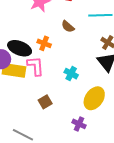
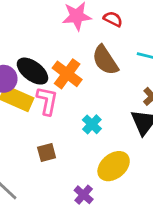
brown semicircle: (68, 27) -> (105, 60), size x1.6
orange cross: (44, 43) -> (67, 74), size x1.5

